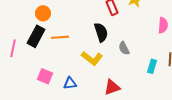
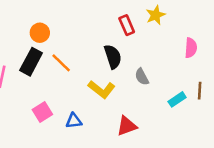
orange line: (60, 37) -> (61, 63), turned 48
cyan rectangle: (152, 66) -> (177, 99), turned 40
pink square: (45, 76) -> (42, 112), turned 35

